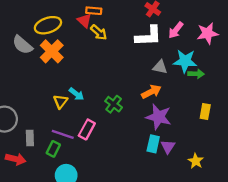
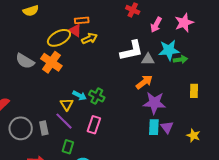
yellow ellipse: (48, 25) -> (59, 38), moved
yellow arrow: (99, 32) -> (89, 38), turned -56
white L-shape: (148, 36) -> (132, 51), moved
green cross: (114, 104) -> (97, 96), moved
purple line: (63, 134) -> (64, 121), moved, turned 36
gray rectangle: (30, 138) -> (44, 128), moved

